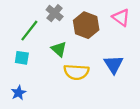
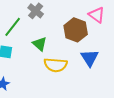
brown hexagon: (86, 25) -> (76, 30), moved

